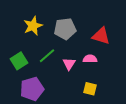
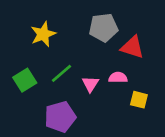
gray pentagon: (65, 29) -> (103, 28), moved
purple pentagon: (32, 89) -> (60, 117), moved
yellow square: (90, 89) -> (139, 100), moved

